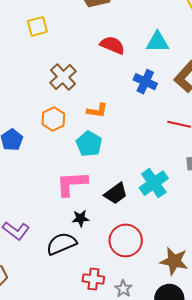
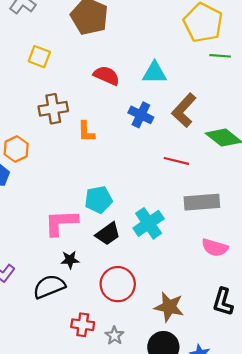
yellow square: (37, 26) -> (39, 57), moved, turned 35
brown cross: (63, 77) -> (53, 109), turned 32
orange L-shape: (97, 111) -> (86, 132), moved, turned 80
orange hexagon: (53, 119) -> (16, 149), moved
cyan pentagon: (89, 144) -> (98, 200), moved, turned 30

